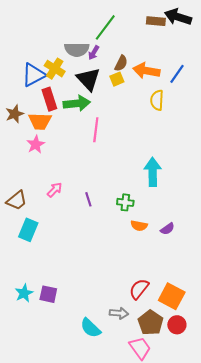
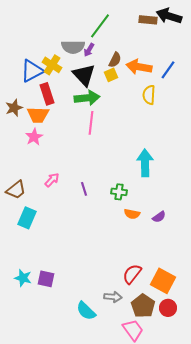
green arrow: (77, 103) -> (87, 98), moved
cyan star: (24, 293) -> (23, 278), turned -30

